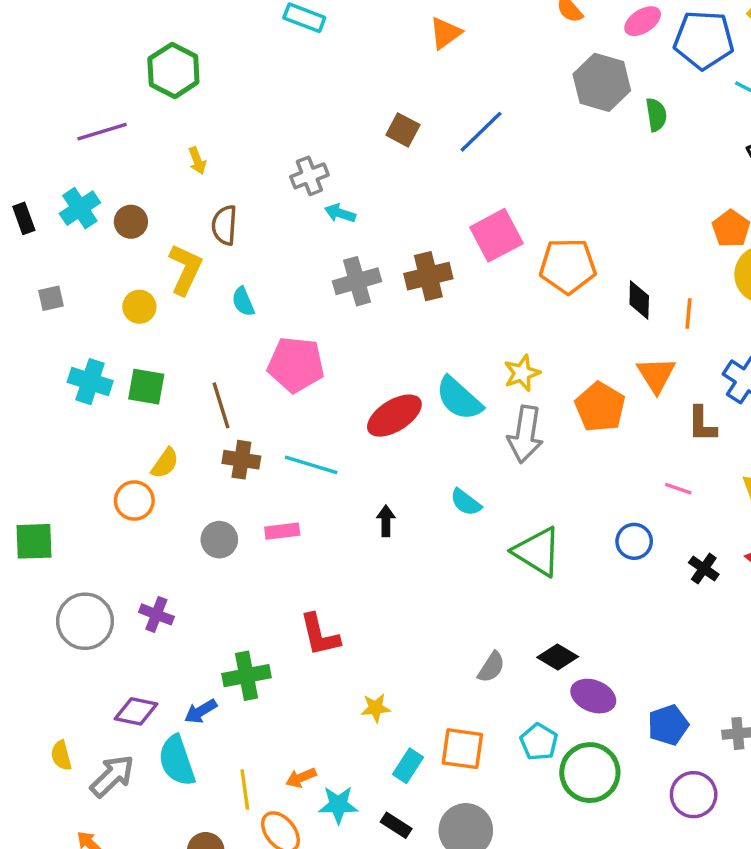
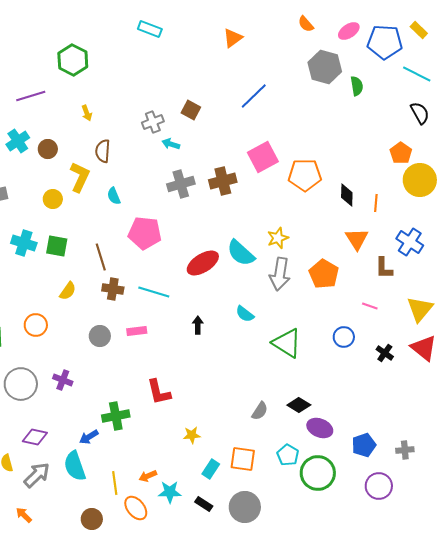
brown square: (403, 130) -> (191, 110), moved
orange pentagon: (600, 407) -> (324, 274), moved
orange circle: (134, 501) -> (36, 325), moved
purple diamond: (136, 711) -> (35, 437), moved

